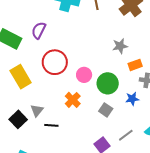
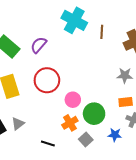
gray star: (120, 46) -> (125, 75), moved
orange cross: (73, 100) -> (70, 123), moved
black line: (51, 125) -> (48, 143), moved

